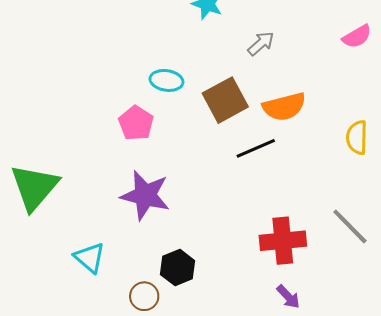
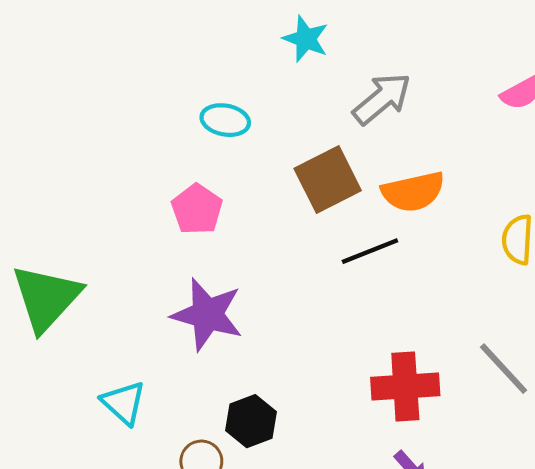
gray arrow: (261, 43) -> (382, 99), size x1.5
cyan ellipse: (166, 80) -> (225, 120), moved

